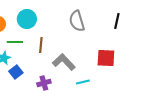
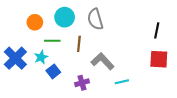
gray semicircle: (77, 21) -> (95, 19), moved
black line: (117, 21) -> (157, 30), moved
red square: (106, 58) -> (159, 59), moved

